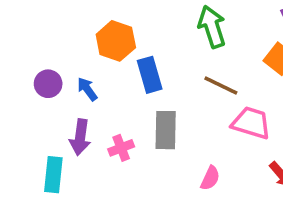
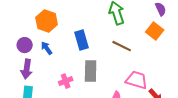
orange hexagon: (116, 41) -> (47, 21), moved
pink trapezoid: (251, 123) -> (137, 80), moved
purple arrow: (80, 137) -> (27, 69), moved

